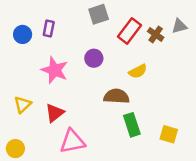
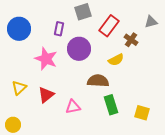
purple rectangle: (49, 29) -> (59, 29), moved
blue circle: (23, 34) -> (19, 29), size x1.5
brown cross: (156, 34) -> (131, 40), moved
purple circle: (94, 58) -> (79, 49), size x1.5
pink triangle: (72, 141) -> (73, 107), moved, size x0.7

